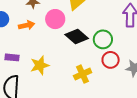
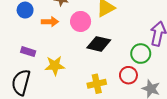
black diamond: (77, 36) -> (99, 44), turned -40
green circle: (103, 39) -> (141, 54), moved

